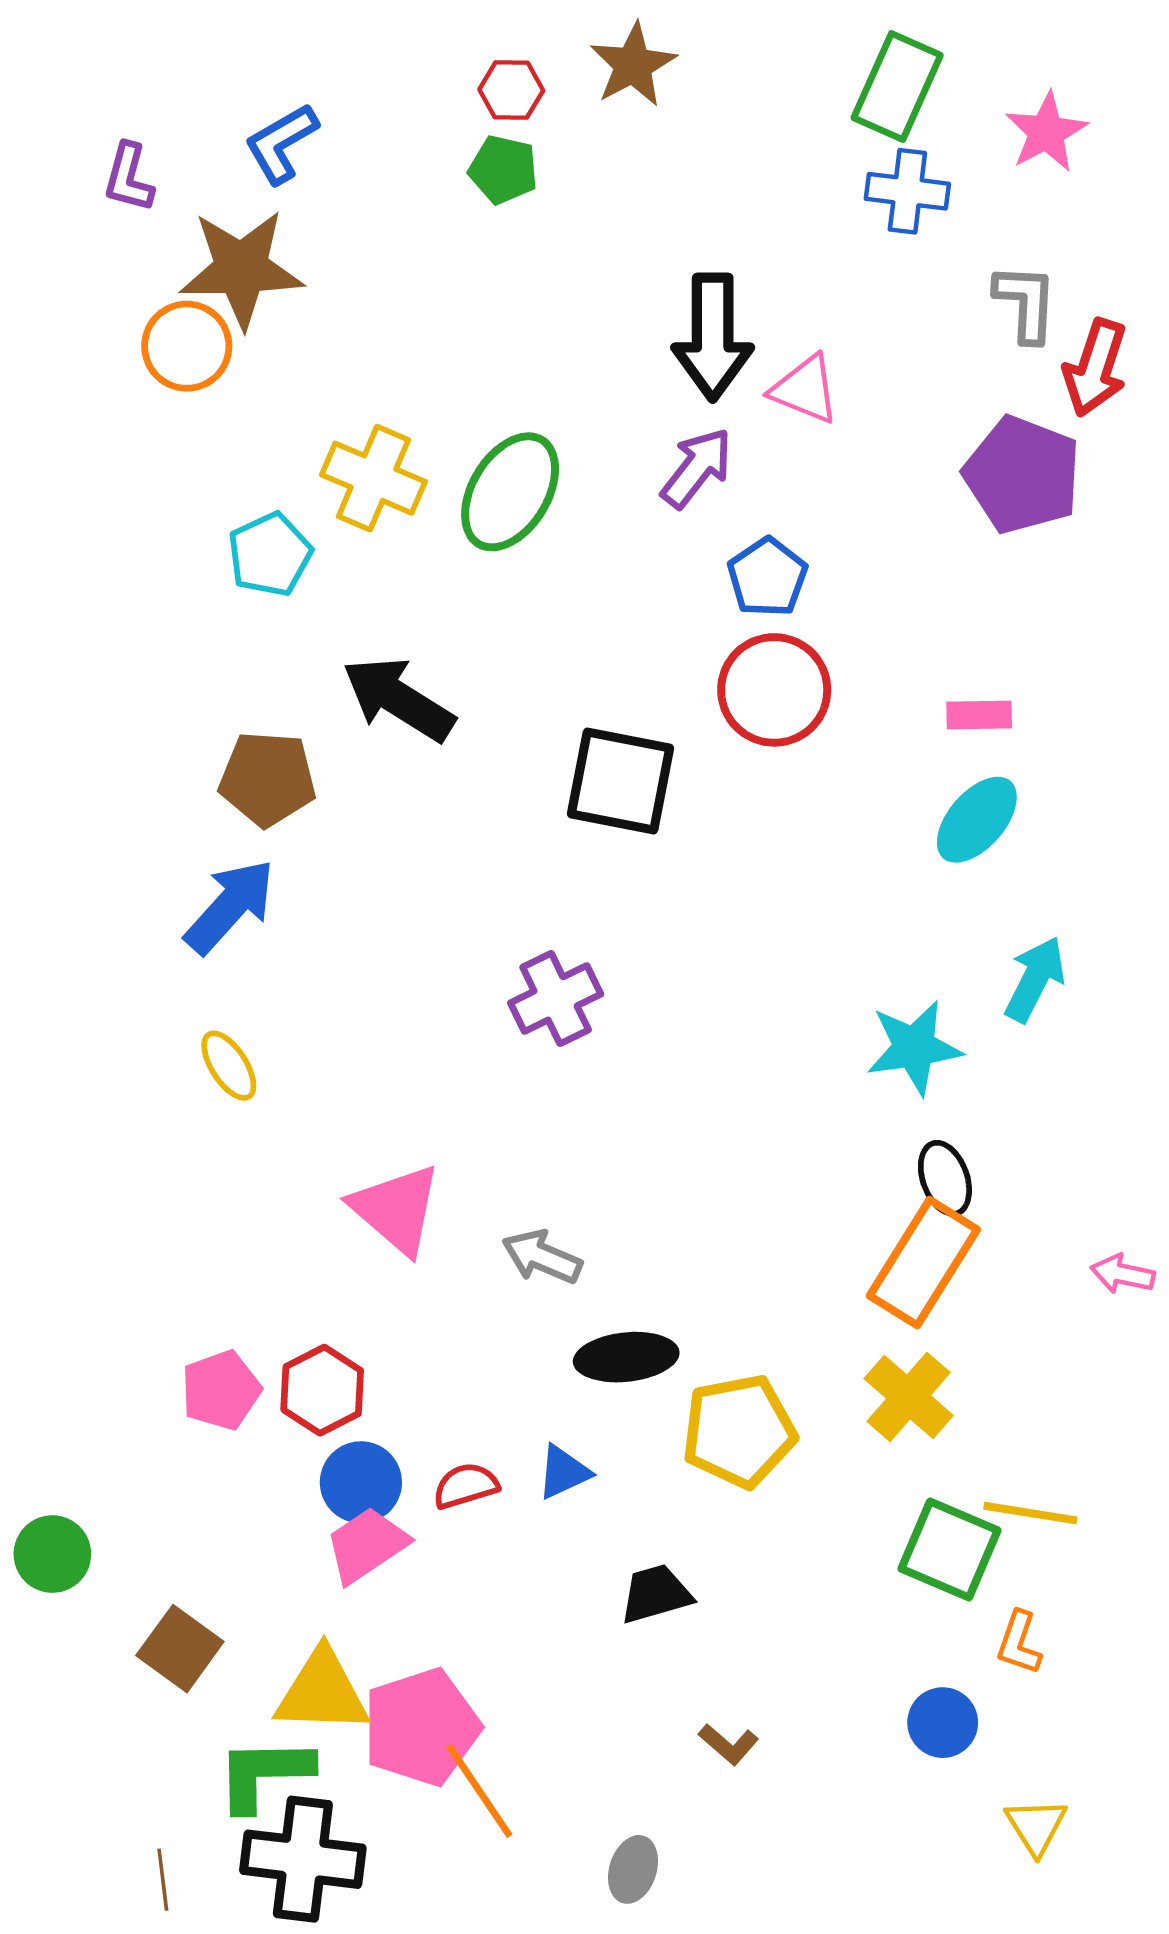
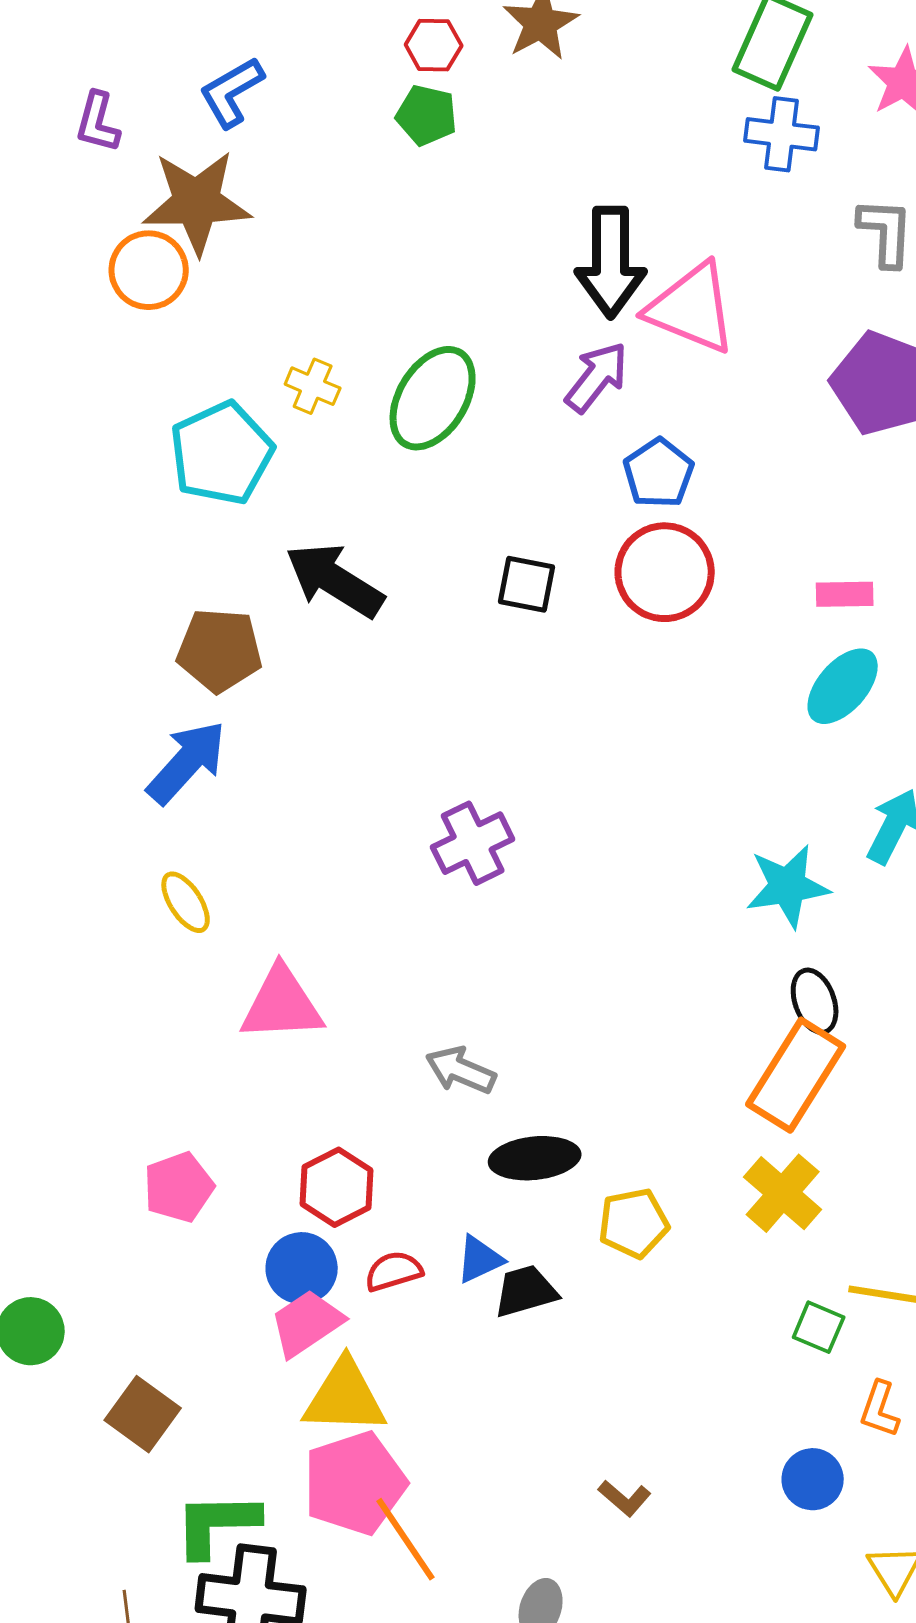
pink triangle: (805, 389) -> (692, 308), size x1.5
yellow cross: (373, 478) -> (313, 386), size x0.6
cyan pentagon: (270, 554) -> (222, 453), size x1.4
black square: (620, 781) -> (527, 584), moved, size x0.6
pink triangle: (396, 1209) -> (282, 1004), moved, turned -44
red hexagon: (322, 1390) -> (337, 1187), moved
yellow pentagon: (739, 1431) -> (634, 1223), size x0.7
green square: (950, 1550) -> (819, 1327), size x0.6
black trapezoid: (656, 1594) -> (526, 1291), moved
yellow triangle: (322, 1692) -> (345, 1397), moved

